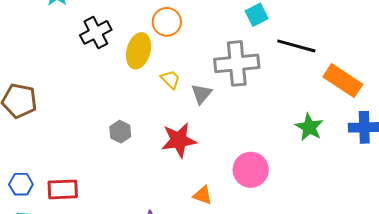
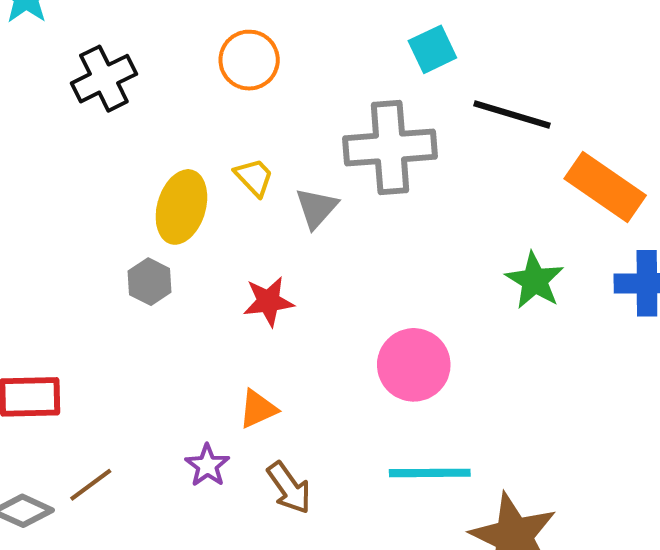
yellow ellipse: (139, 51) -> (181, 207), moved
red star: (179, 140) -> (268, 301), size x0.7
orange triangle: (203, 195) -> (258, 409), moved, turned -45

